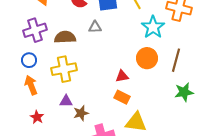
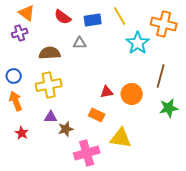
purple cross: (35, 30) -> (20, 33), moved, size x0.7
orange circle: (147, 58) -> (132, 94), moved
orange rectangle: (122, 97) -> (97, 115), moved

